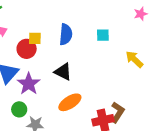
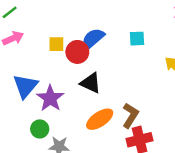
blue semicircle: (66, 34) -> (93, 39), turned -135
red circle: (27, 49) -> (77, 52), moved
brown L-shape: (118, 112) -> (130, 115), moved

